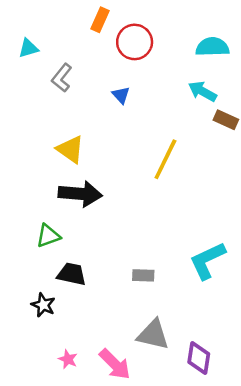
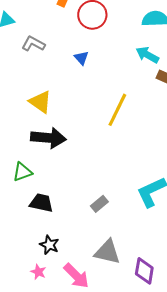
gray L-shape: (62, 78) -> (33, 44), turned 80
gray rectangle: (143, 275) -> (99, 204), turned -42
black star: (43, 305) -> (49, 245), moved

